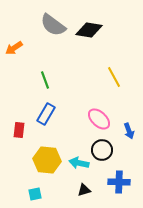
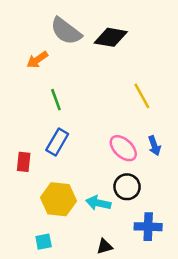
orange arrow: (14, 48) -> (37, 60), moved
blue arrow: (129, 131) -> (154, 146), moved
black triangle: (84, 190) -> (105, 247), moved

